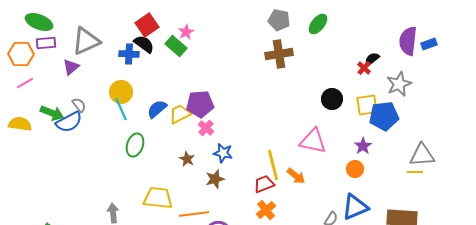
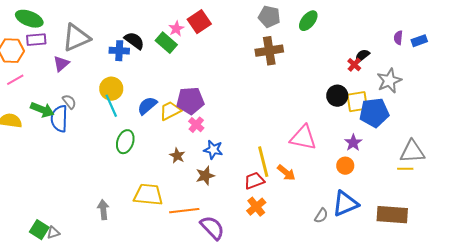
red square: (147, 25) -> (199, 22), moved
purple semicircle: (408, 41) -> (398, 38), size x0.5
black circle: (332, 99) -> (337, 96), moved
blue semicircle: (69, 122) -> (59, 119), turned 120

